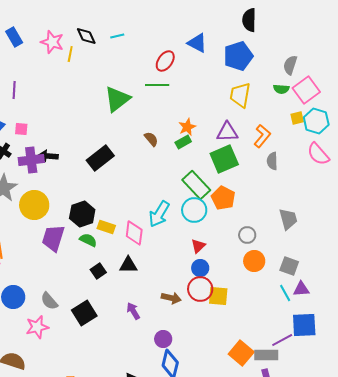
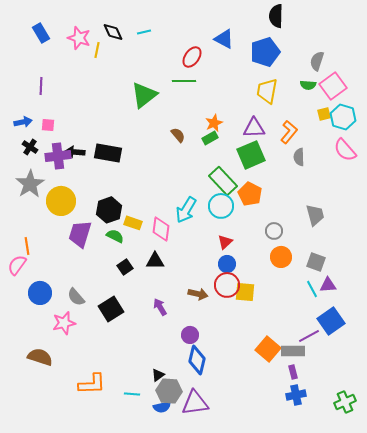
black rectangle: (100, 158) -> (108, 153), moved, turned 48
blue square: (304, 325) -> (331, 321), turned -32

